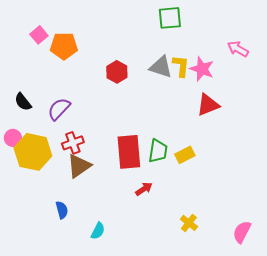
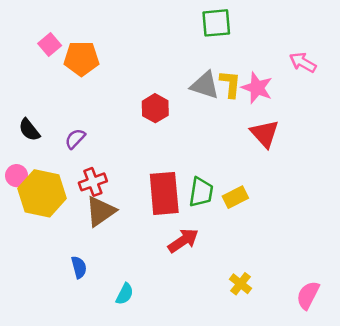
red hexagon: (117, 72) -> (155, 108), moved
red triangle: (208, 105) -> (265, 134), turned -50
purple semicircle: (59, 109) -> (75, 139), size x0.7
red arrow: (144, 189) -> (183, 240), size x1.4

